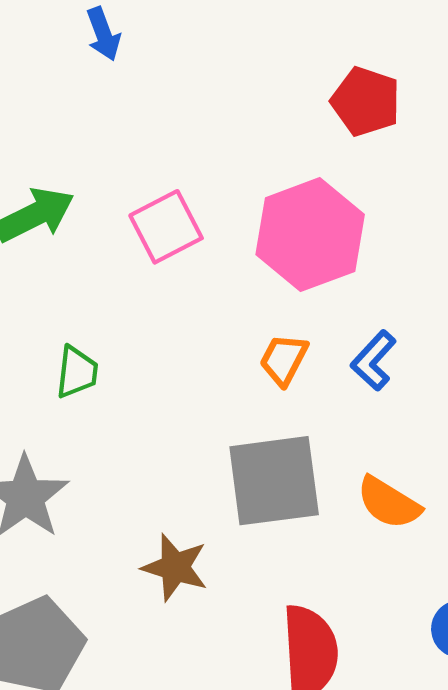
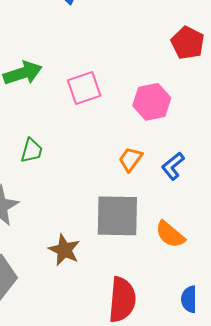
pink hexagon: (310, 235) -> (152, 102), size x0.7

